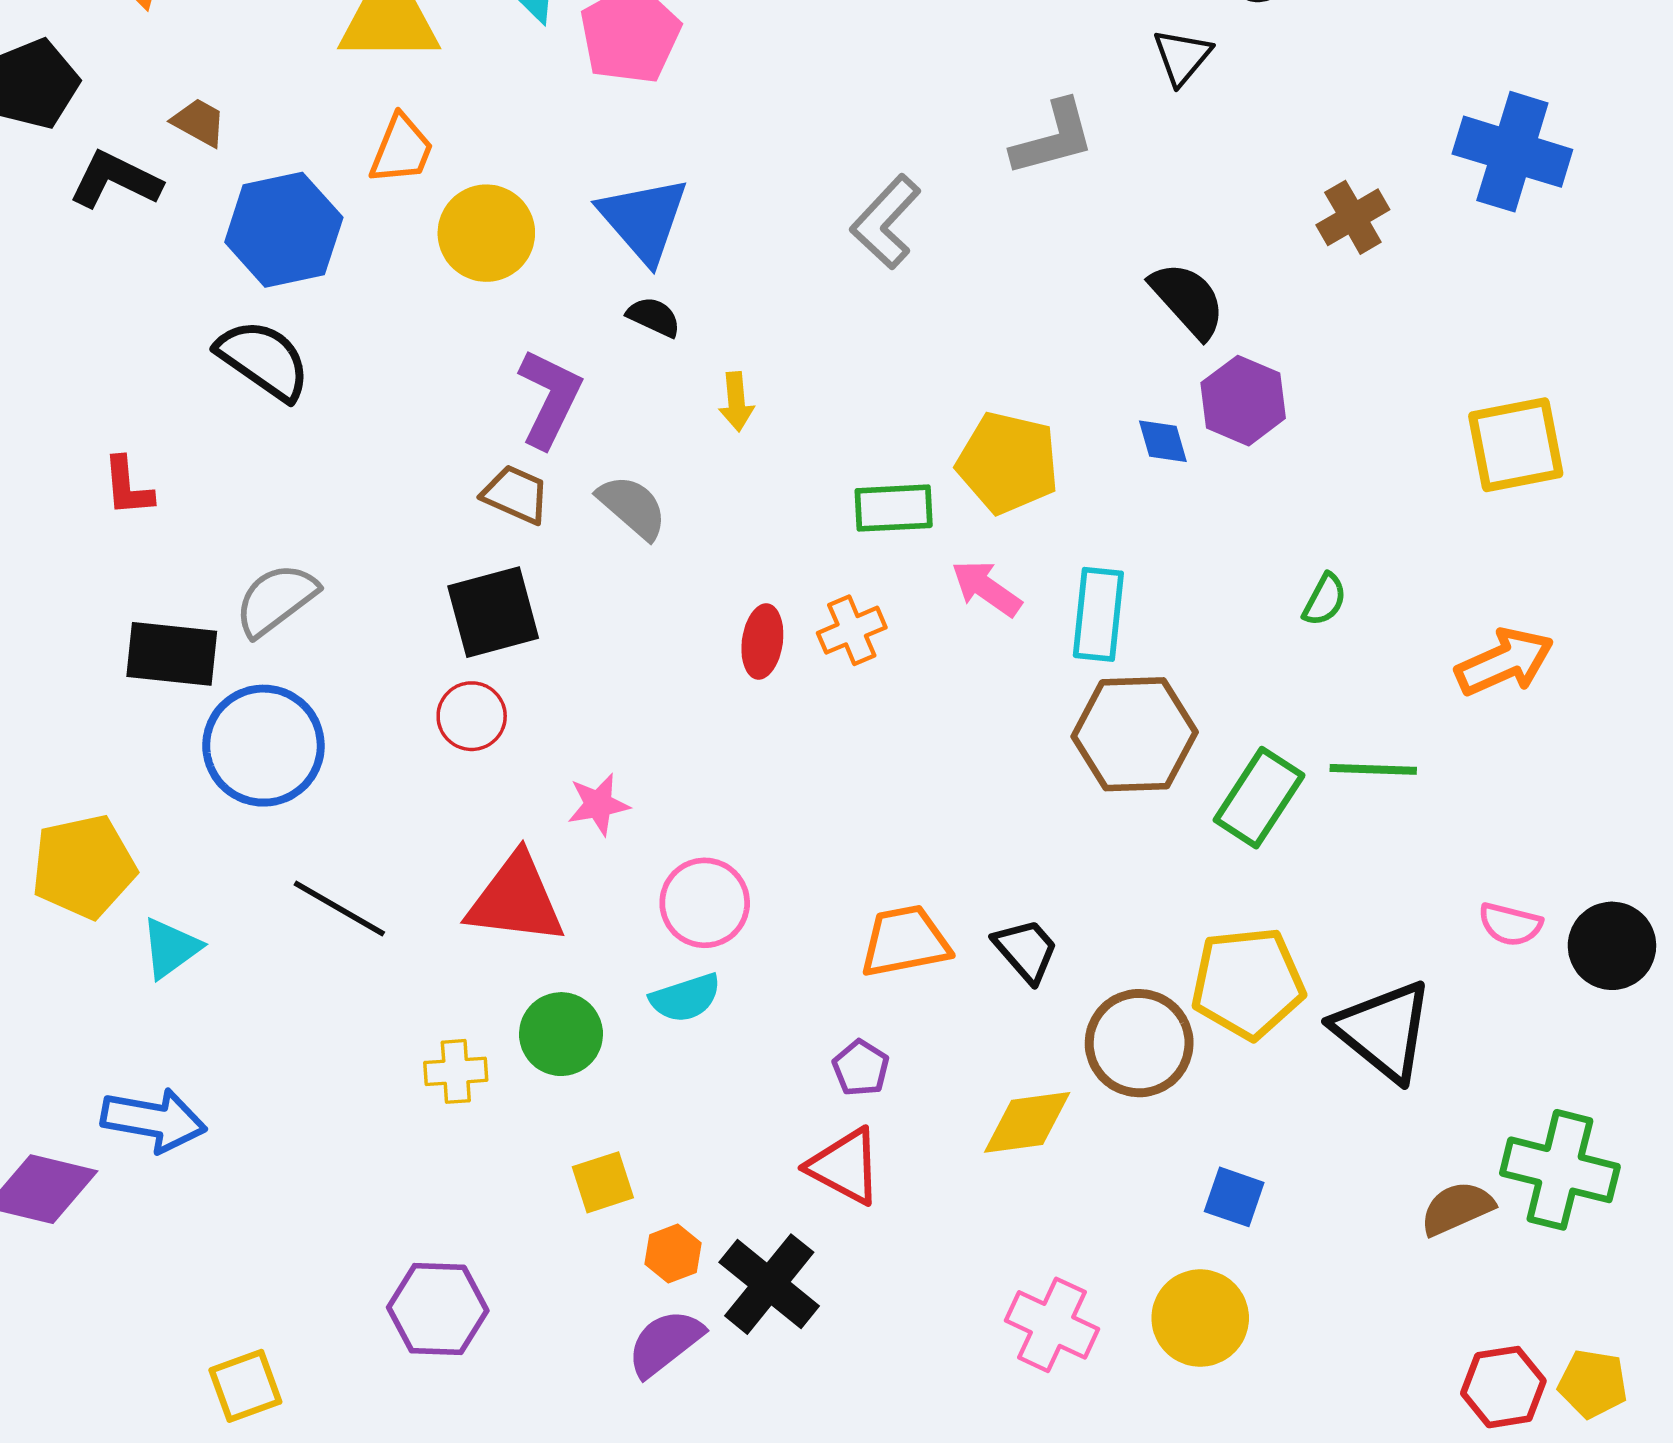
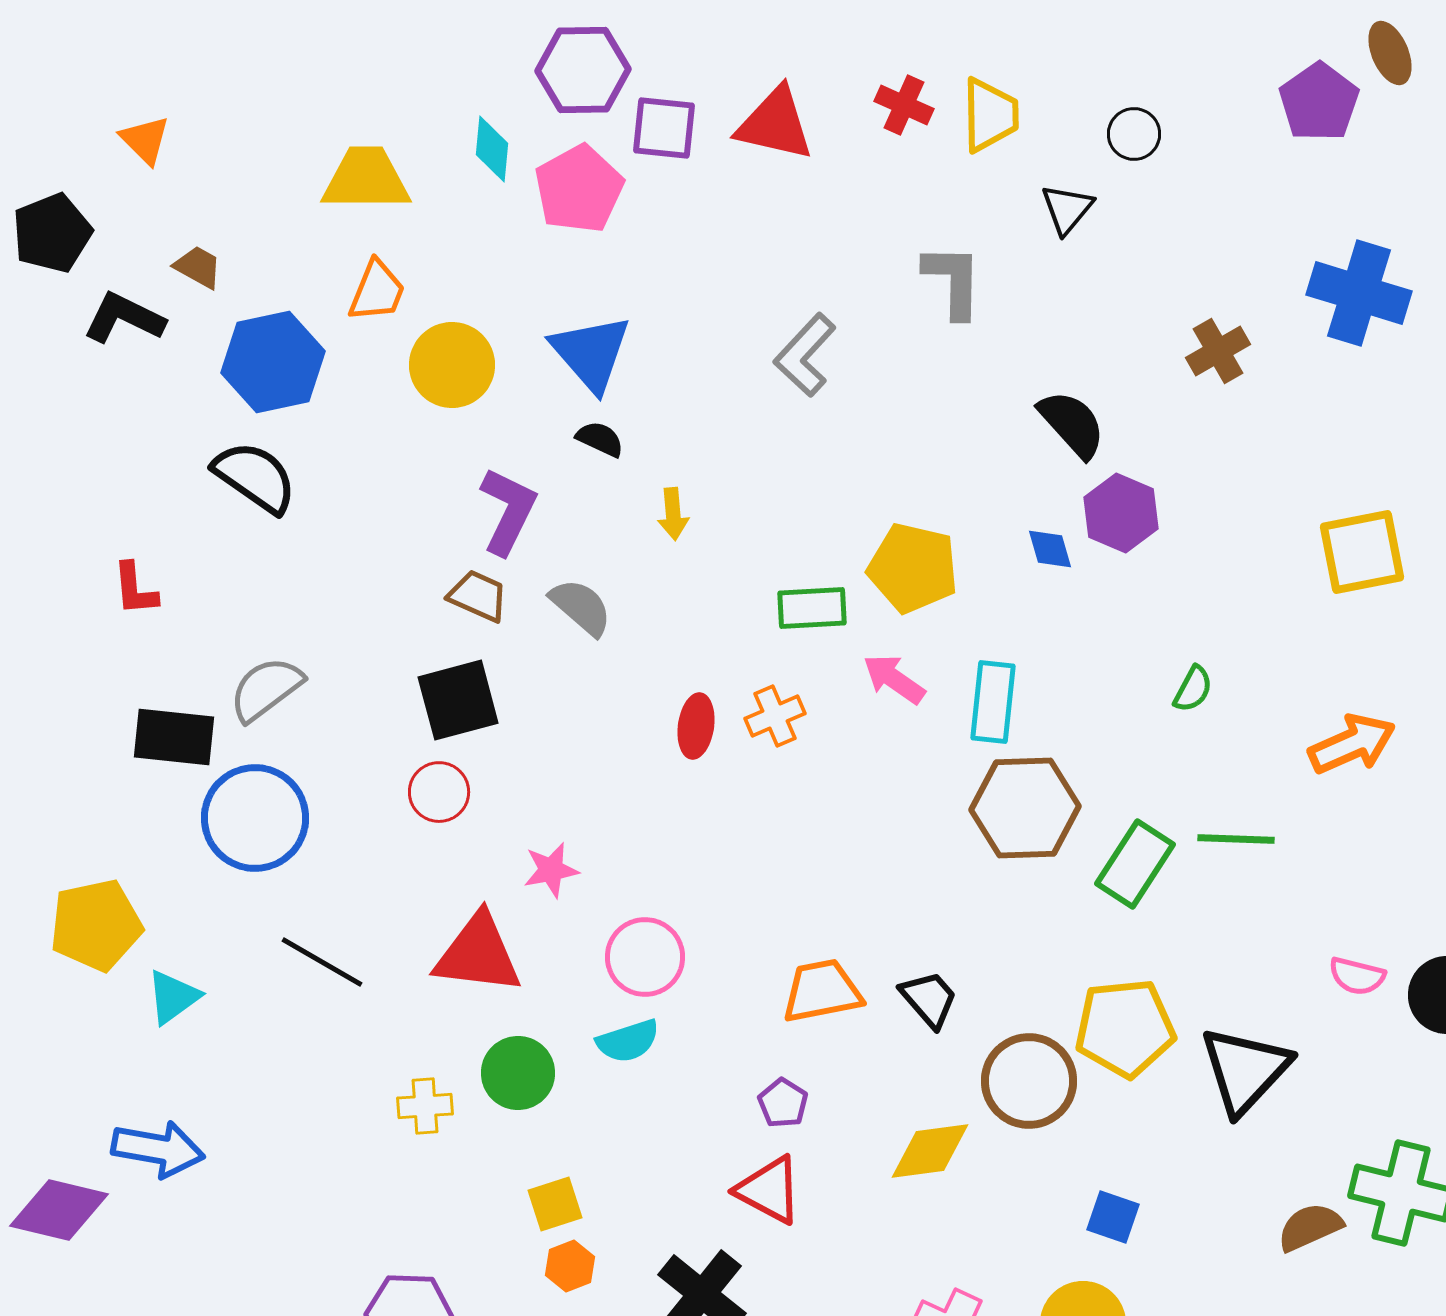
gray L-shape: (1053, 138) -> (953, 281), turned -74
black triangle: (1383, 1031) -> (1245, 1070), turned 34
orange hexagon: (673, 1254) -> (570, 1266), moved

